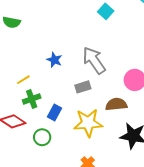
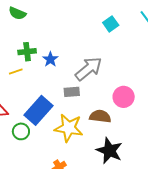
gray arrow: (94, 60) -> (89, 69), turned 72
green cross: (32, 99) -> (27, 52), moved
blue rectangle: (54, 113) -> (38, 110), size x1.8

